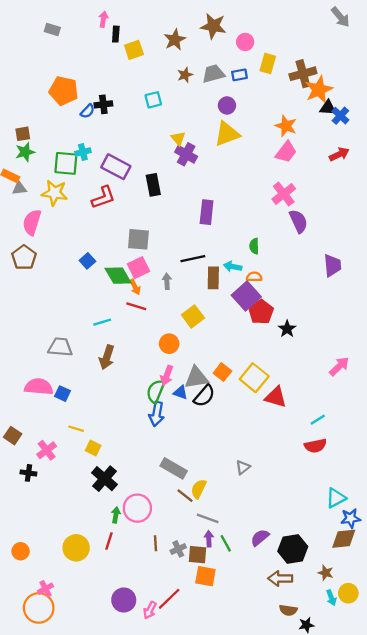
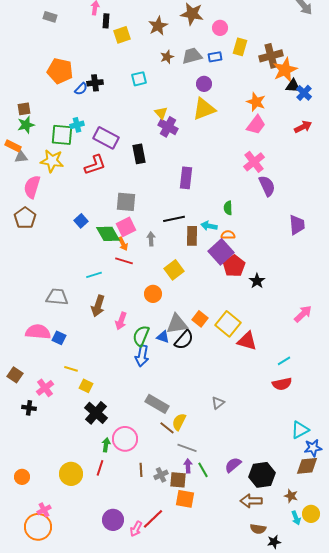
pink arrow: (167, 375) -> (121, 321), moved

